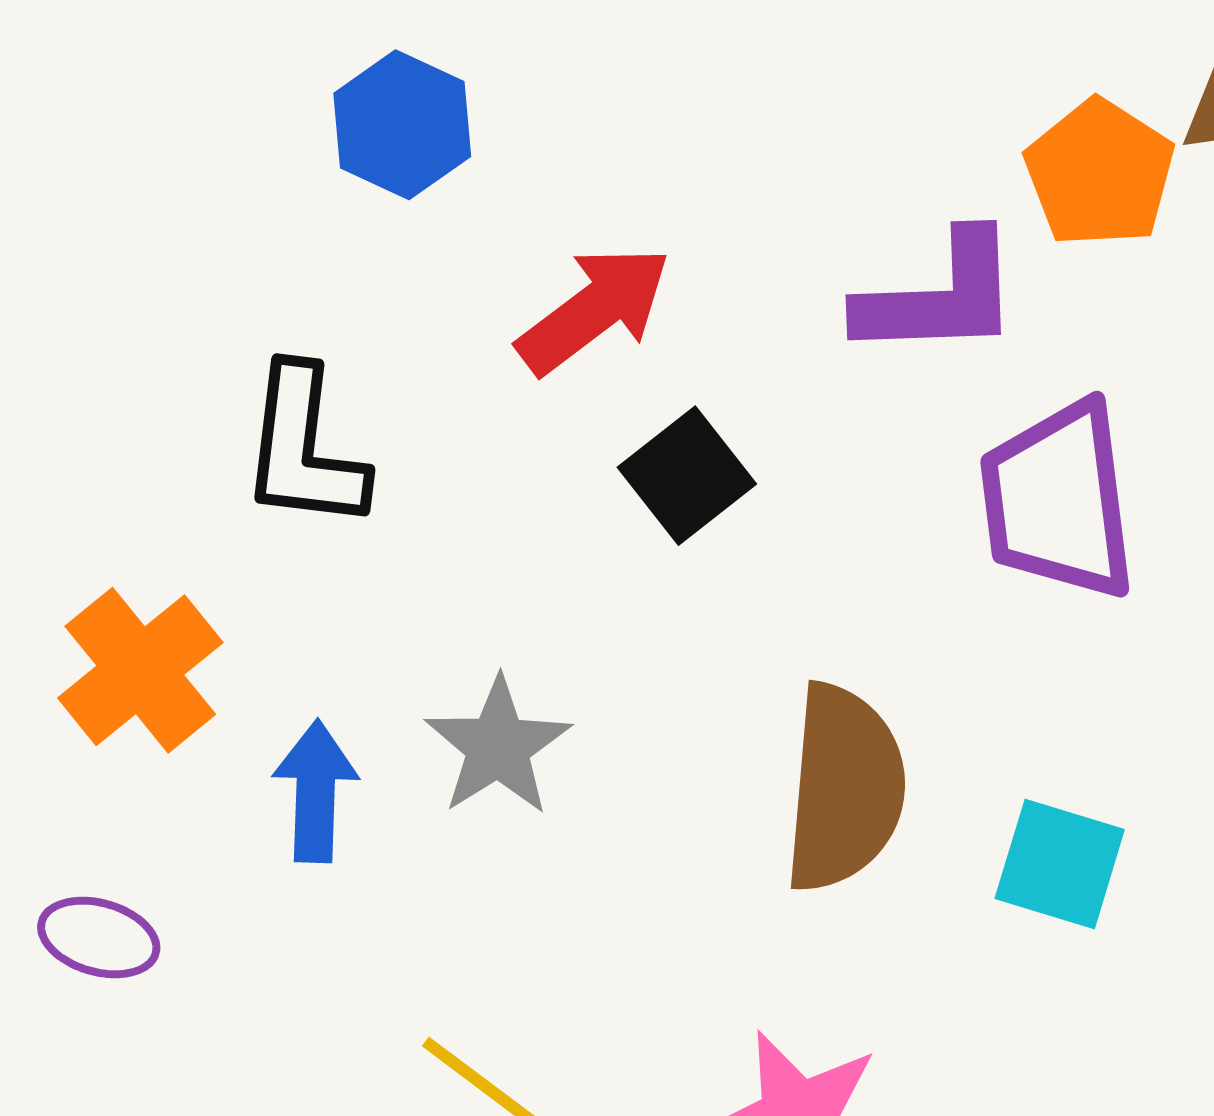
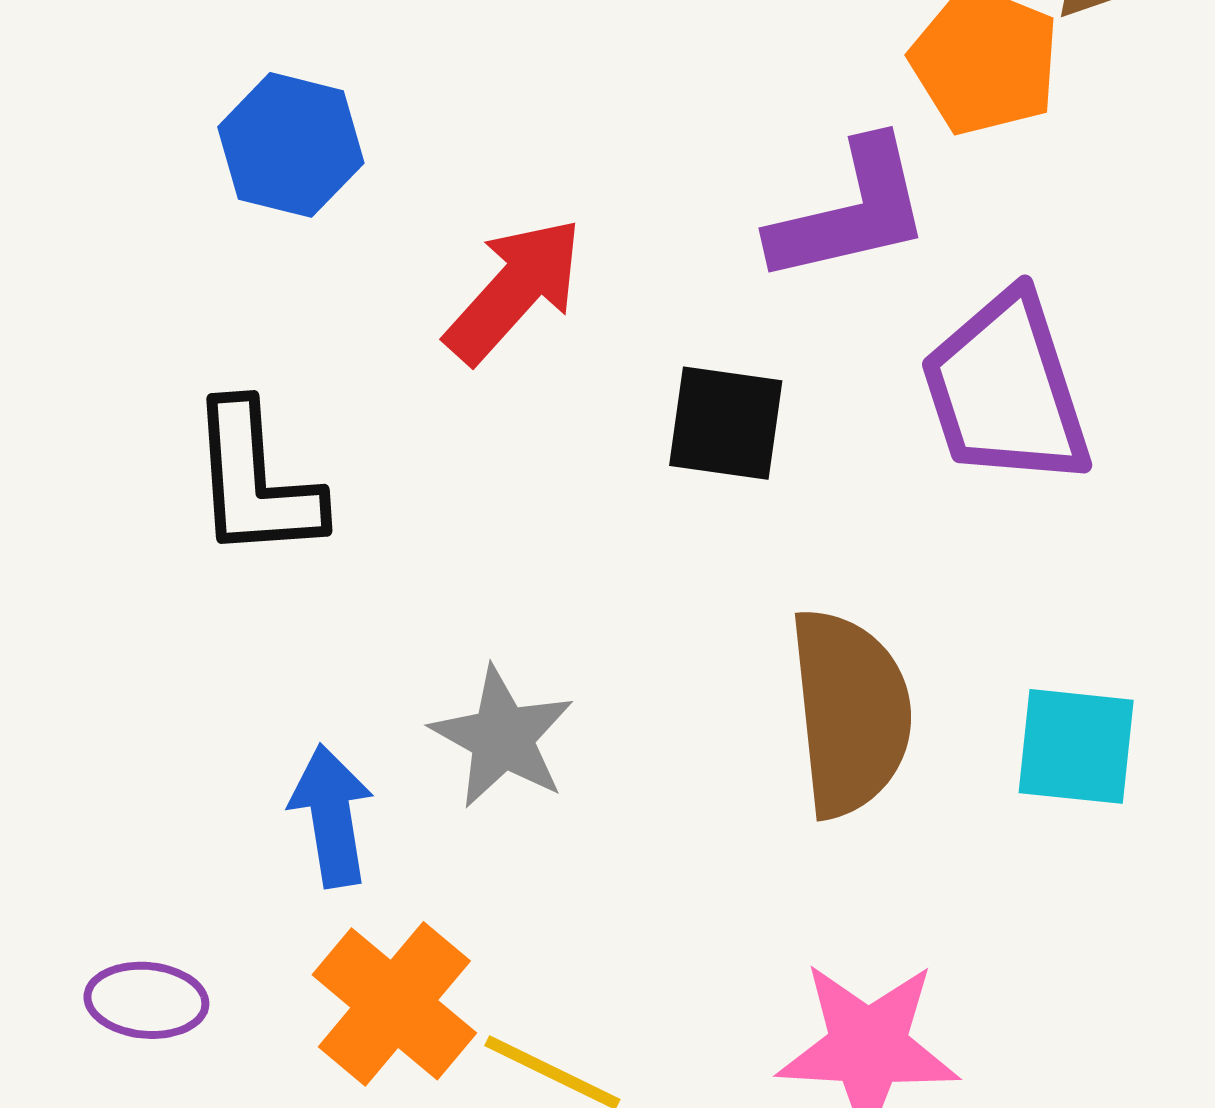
black square: (687, 476) -> (726, 423), moved, turned -33
orange cross: (140, 670) -> (394, 1004), moved

